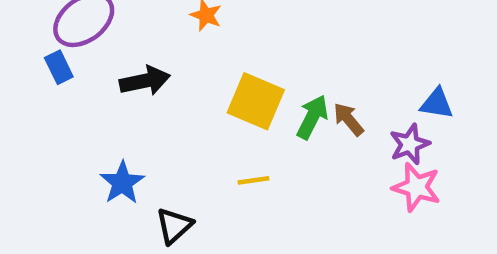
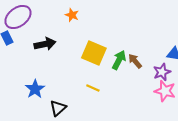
yellow line: (253, 180) -> (93, 88), turned 32

